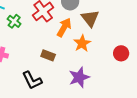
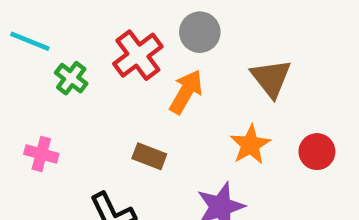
brown triangle: (90, 18) -> (271, 78), moved
orange star: (82, 43) -> (250, 145), moved

